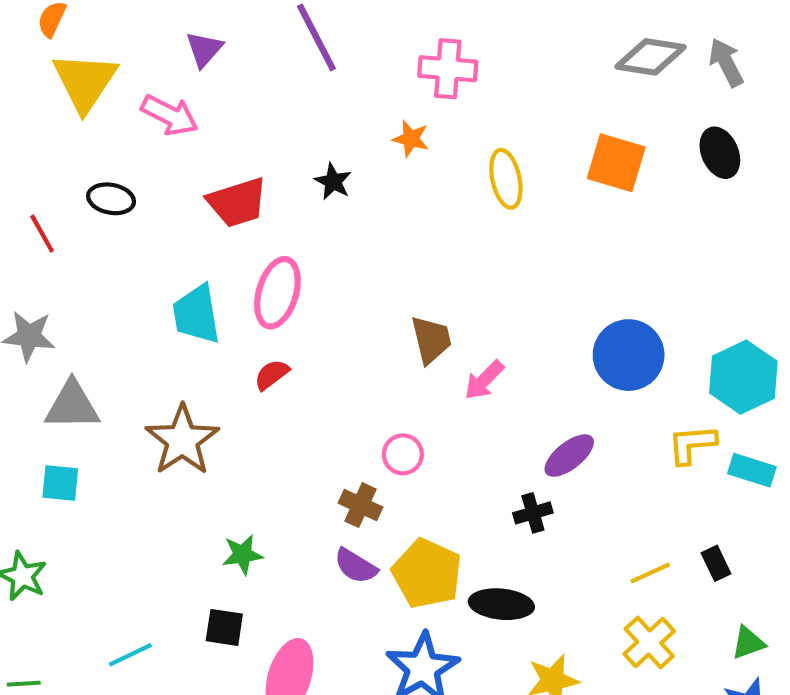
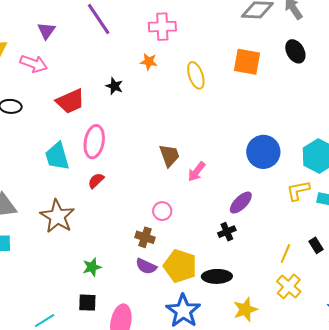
yellow line: (650, 573) -> (285, 254), turned -36

